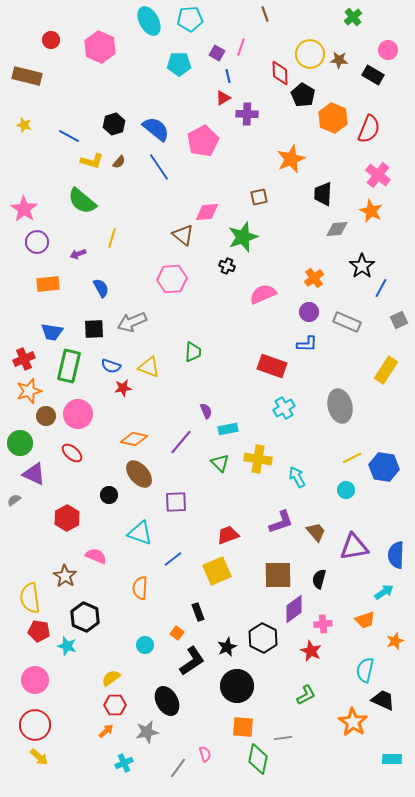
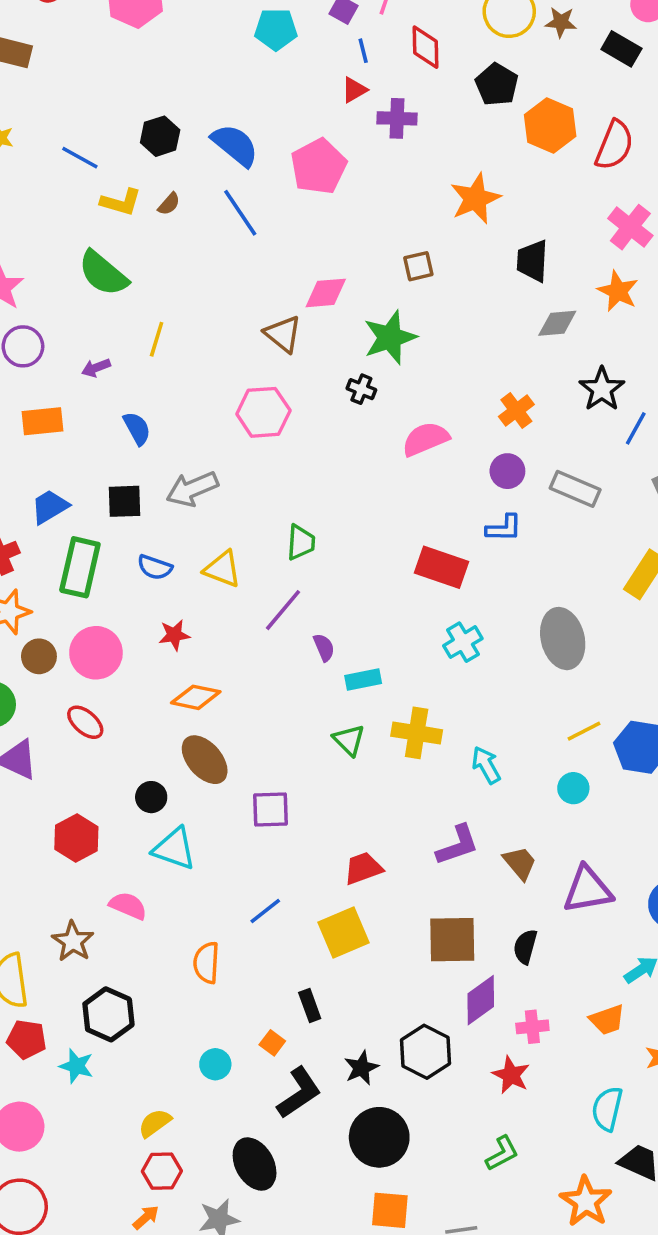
red diamond: (280, 73) -> (426, 47), moved
blue trapezoid: (52, 332) -> (50, 507), turned 140
red star: (123, 388) -> (174, 635), moved
purple line: (181, 442) -> (283, 610), moved
cyan triangle: (140, 533) -> (174, 849), moved

